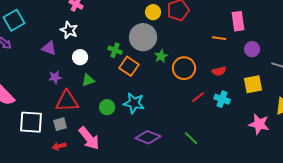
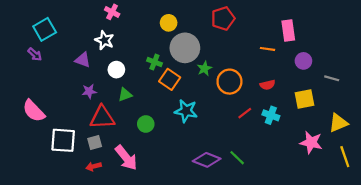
yellow circle: (153, 12) -> (169, 23), moved
cyan star: (134, 103) -> (186, 111), moved
purple diamond: (148, 137) -> (207, 160), moved

